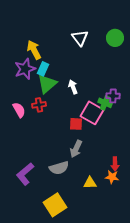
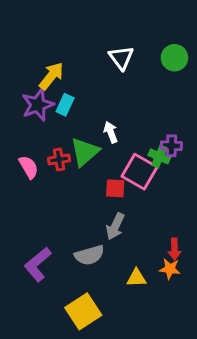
yellow arrow: (34, 50) -> (51, 76), turned 66
green triangle: (47, 84) -> (85, 152), moved

